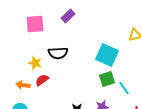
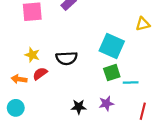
black semicircle: (58, 53) -> (67, 58), moved
cyan line: (124, 88) -> (131, 82), turned -56

